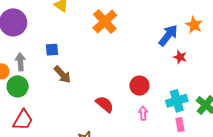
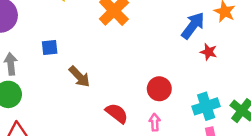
brown arrow: (62, 74) -> (79, 77), moved
pink arrow: (143, 113) -> (155, 122), moved

